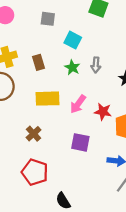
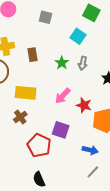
cyan square: (73, 40) -> (78, 36), moved
yellow rectangle: (48, 99) -> (26, 93), moved
red pentagon: (35, 172) -> (39, 145), moved

